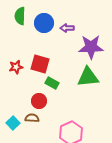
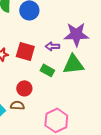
purple arrow: (67, 28) -> (52, 46), moved
green rectangle: (52, 83) -> (47, 70), moved

